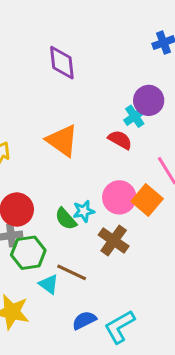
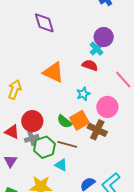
pink circle: (119, 197) -> (107, 107), moved
orange square: (147, 200) -> (79, 120), moved, turned 30
cyan star: (84, 211) -> (83, 94), moved
brown line: (72, 272) -> (67, 144), moved

